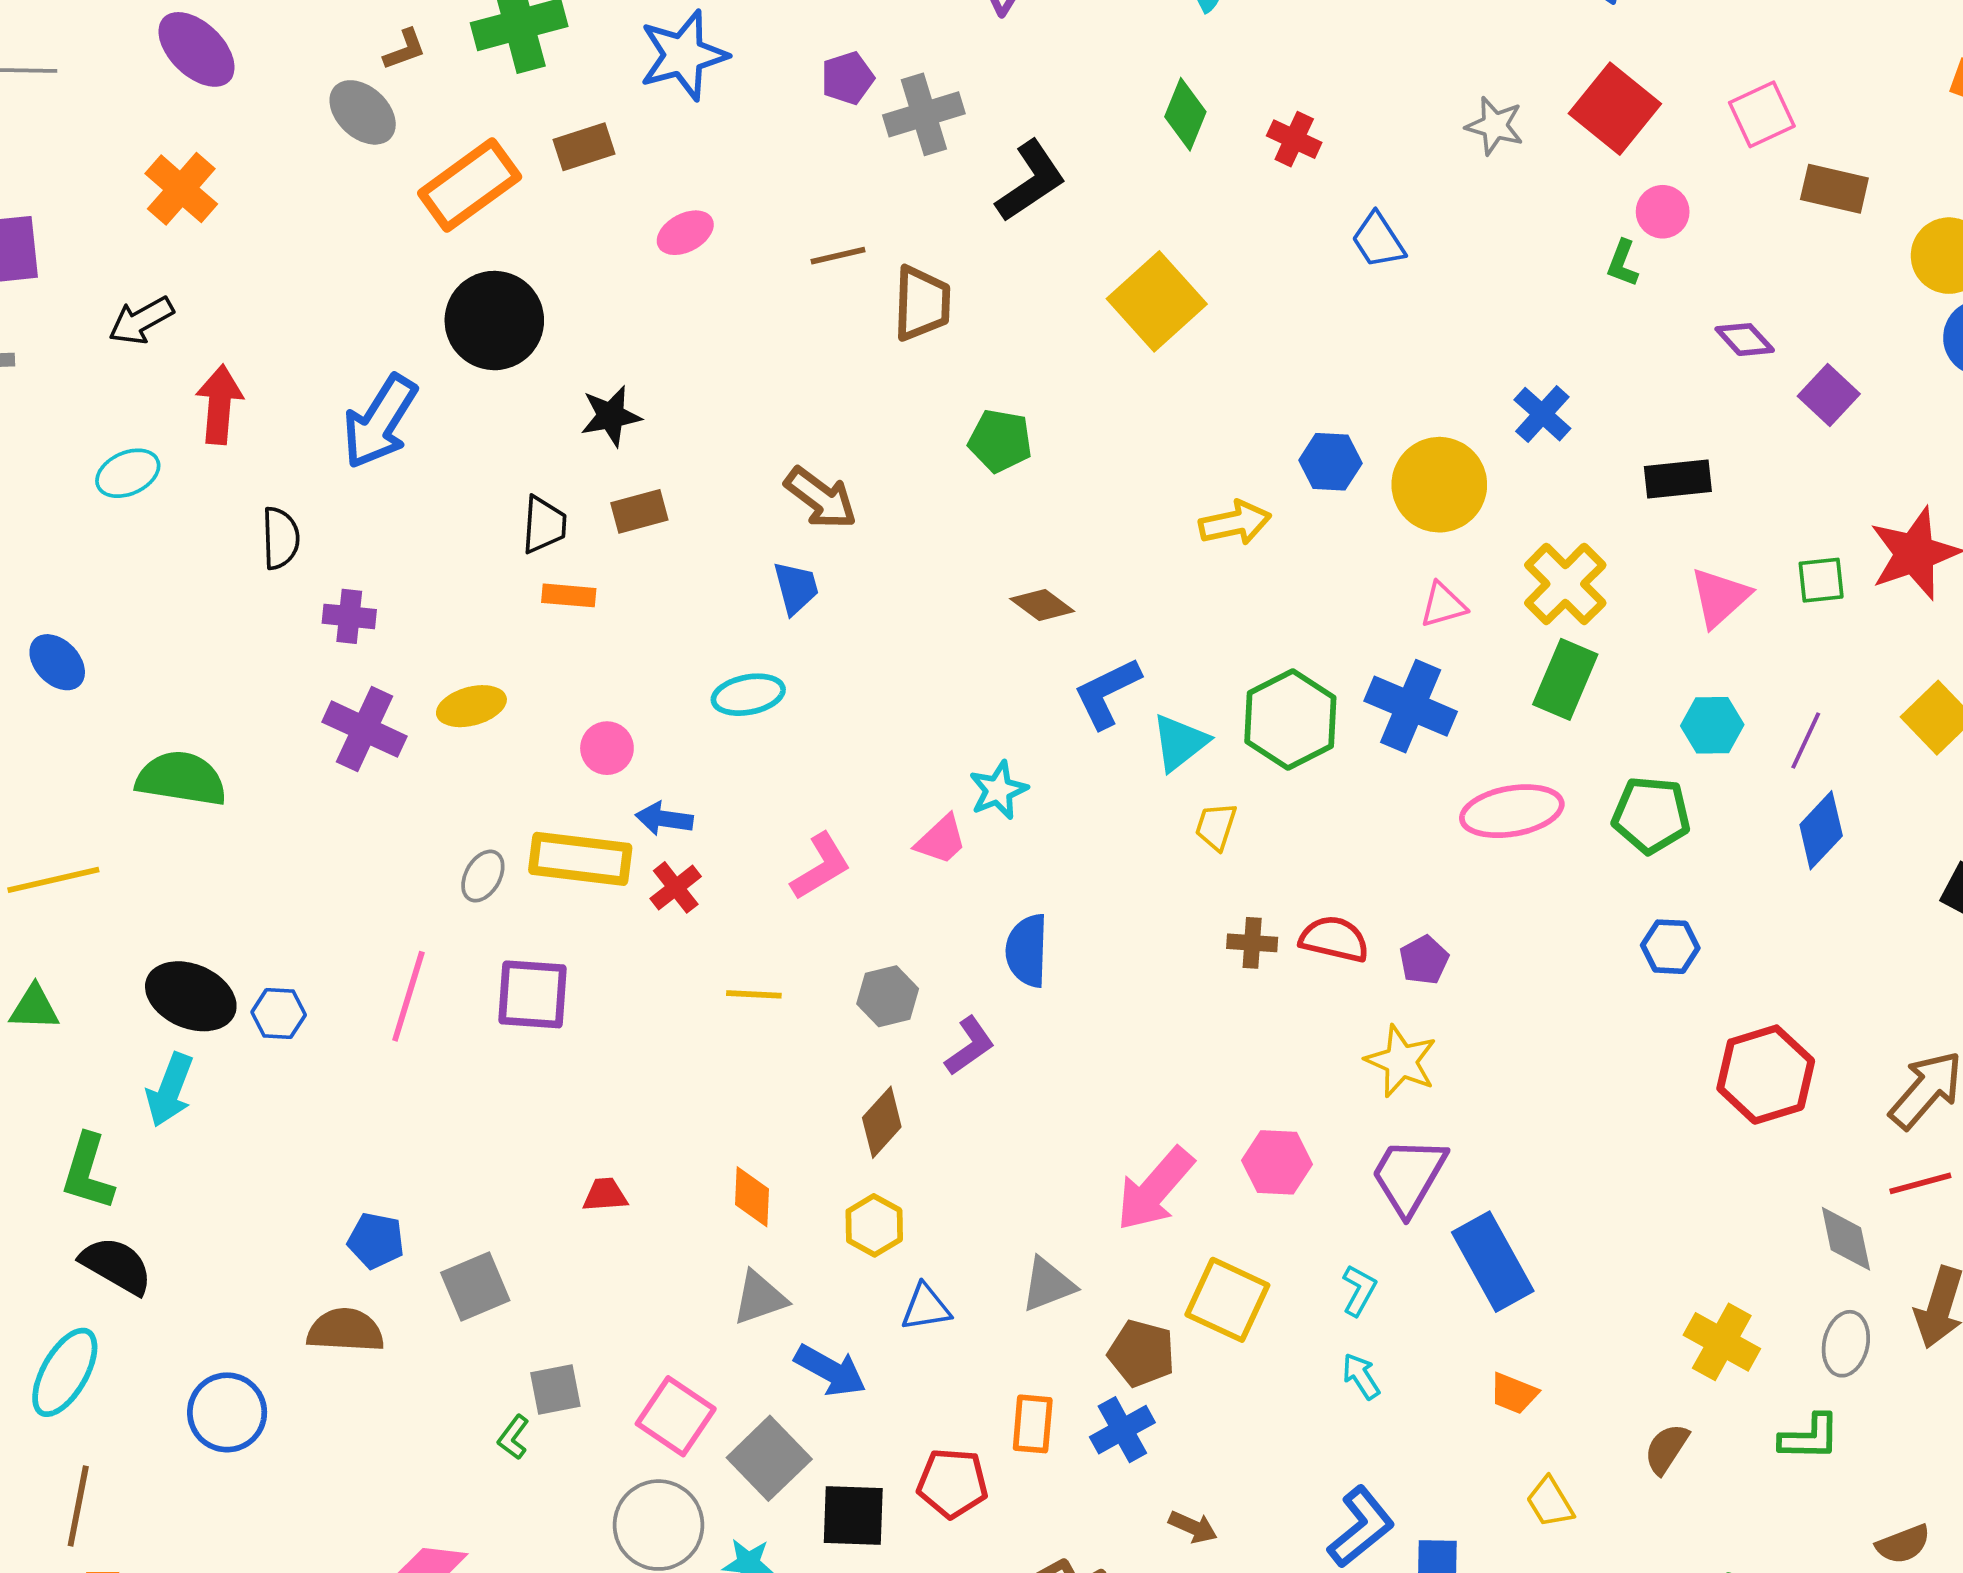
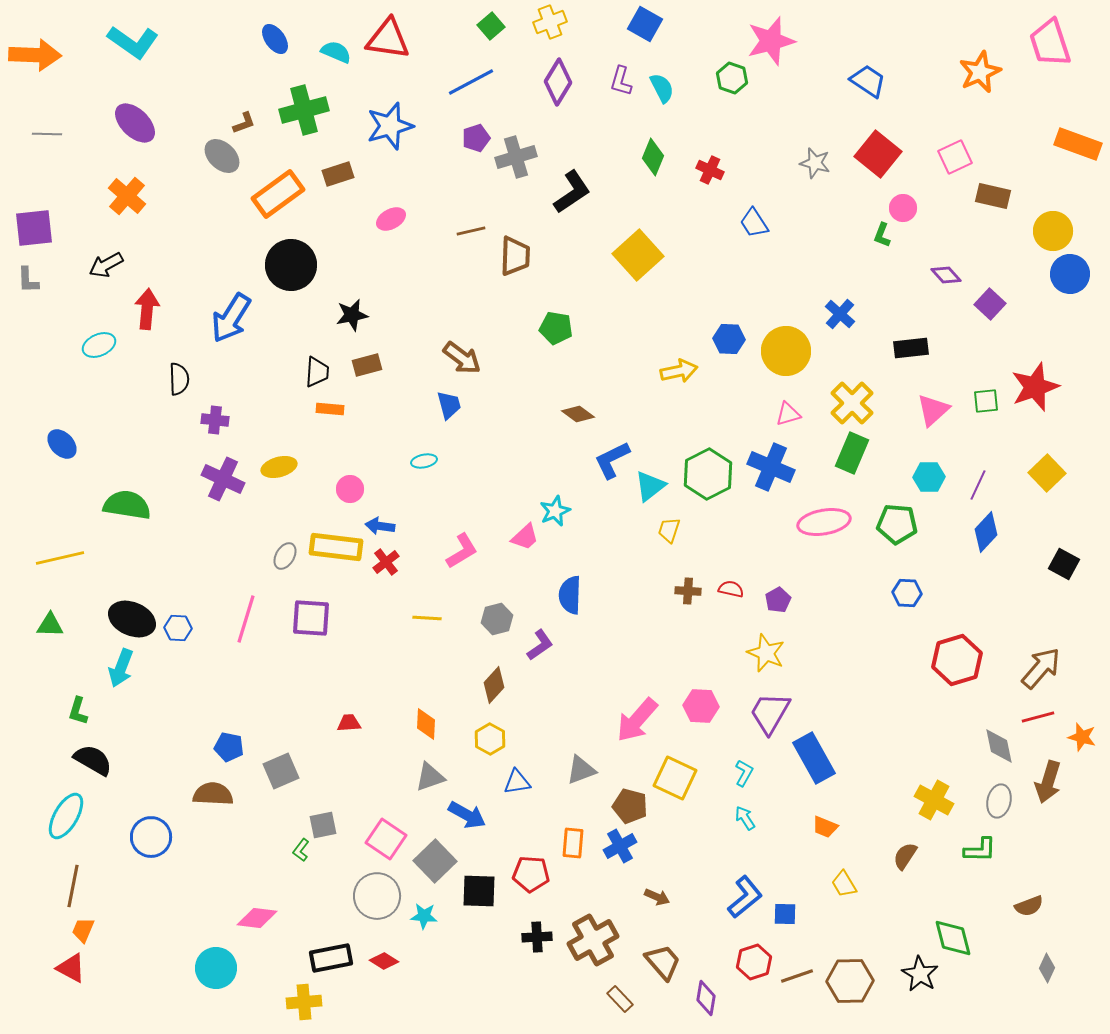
cyan ellipse: (748, 695) -> (424, 461), size x0.7
red semicircle: (1334, 939) -> (731, 589), size x0.7
green L-shape: (88, 1172) -> (78, 711), size x0.7

